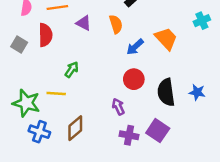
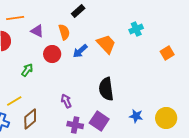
red circle: (134, 79) -> (52, 54), moved
blue star: (197, 92) -> (136, 116), moved
yellow line: (56, 93) -> (14, 101), moved, turned -35

